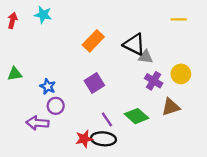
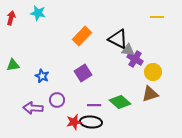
yellow circle: (181, 74) -> (153, 72), moved
purple cross: (154, 81) -> (135, 59), moved
purple circle: (56, 106) -> (57, 100), moved
purple line: (107, 119) -> (94, 105), turned -56

